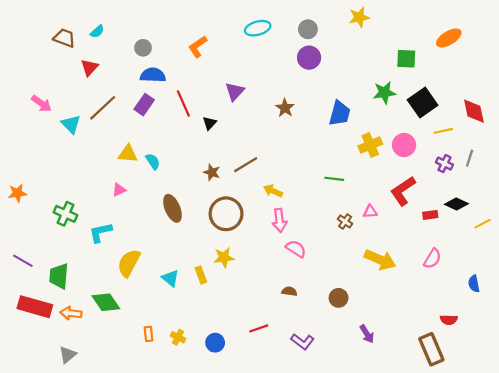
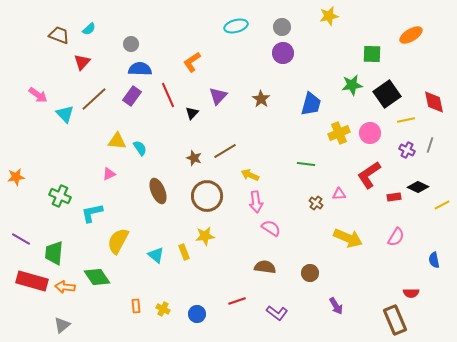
orange L-shape: (198, 47) -> (192, 62), moved
purple triangle: (235, 91) -> (218, 96), moved
brown semicircle: (289, 291) -> (265, 267), size x1.5

